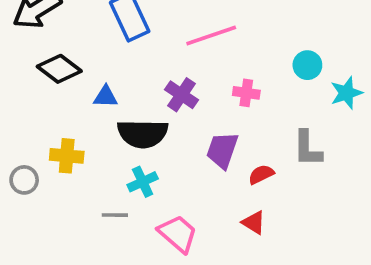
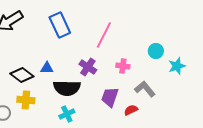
pink line: (211, 35) -> (104, 35), turned -44
black diamond: (59, 69) -> (22, 75), moved
gray L-shape: (307, 148) -> (145, 89), moved, turned 140

